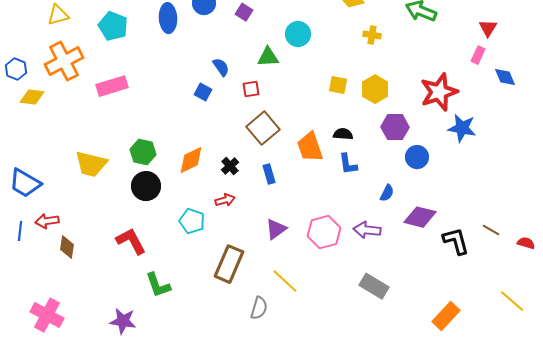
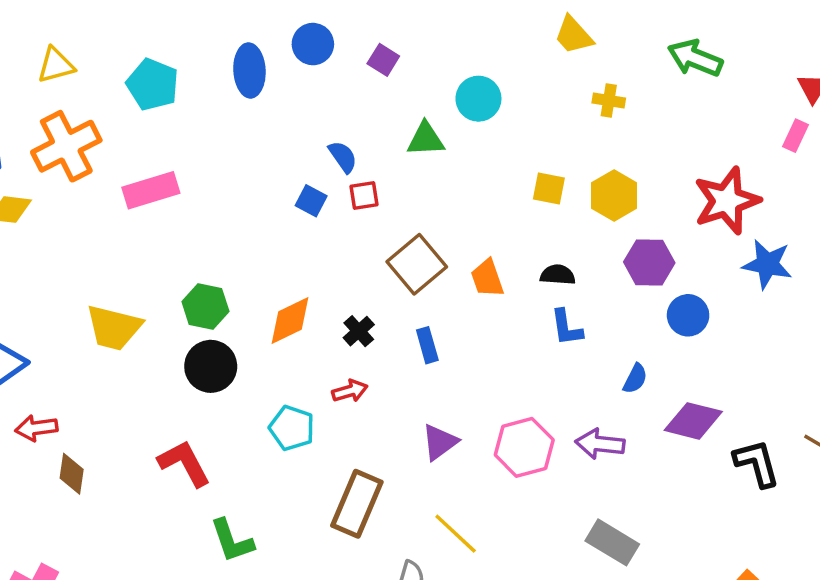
red square: (251, 89) -> (364, 196), moved
orange trapezoid: (310, 147) -> (487, 278), moved, size x0.7

